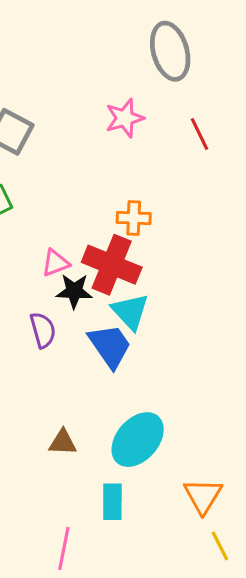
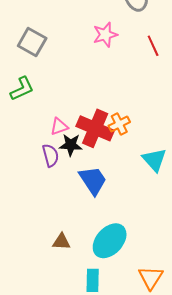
orange cross: (134, 218) -> (119, 124), moved, turned -30
cyan triangle: (130, 312) -> (154, 160), moved
purple semicircle: (43, 330) -> (50, 155), moved

